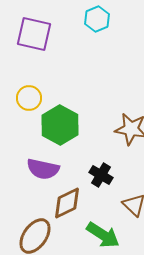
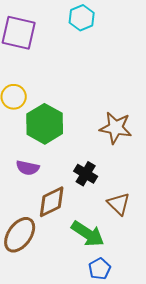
purple semicircle: (43, 169) -> (28, 168), size x0.7

